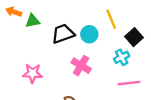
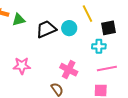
black square: (134, 37) -> (109, 28), turned 35
cyan cross: (122, 57) -> (99, 46), turned 32
pink cross: (81, 66) -> (69, 70), moved

